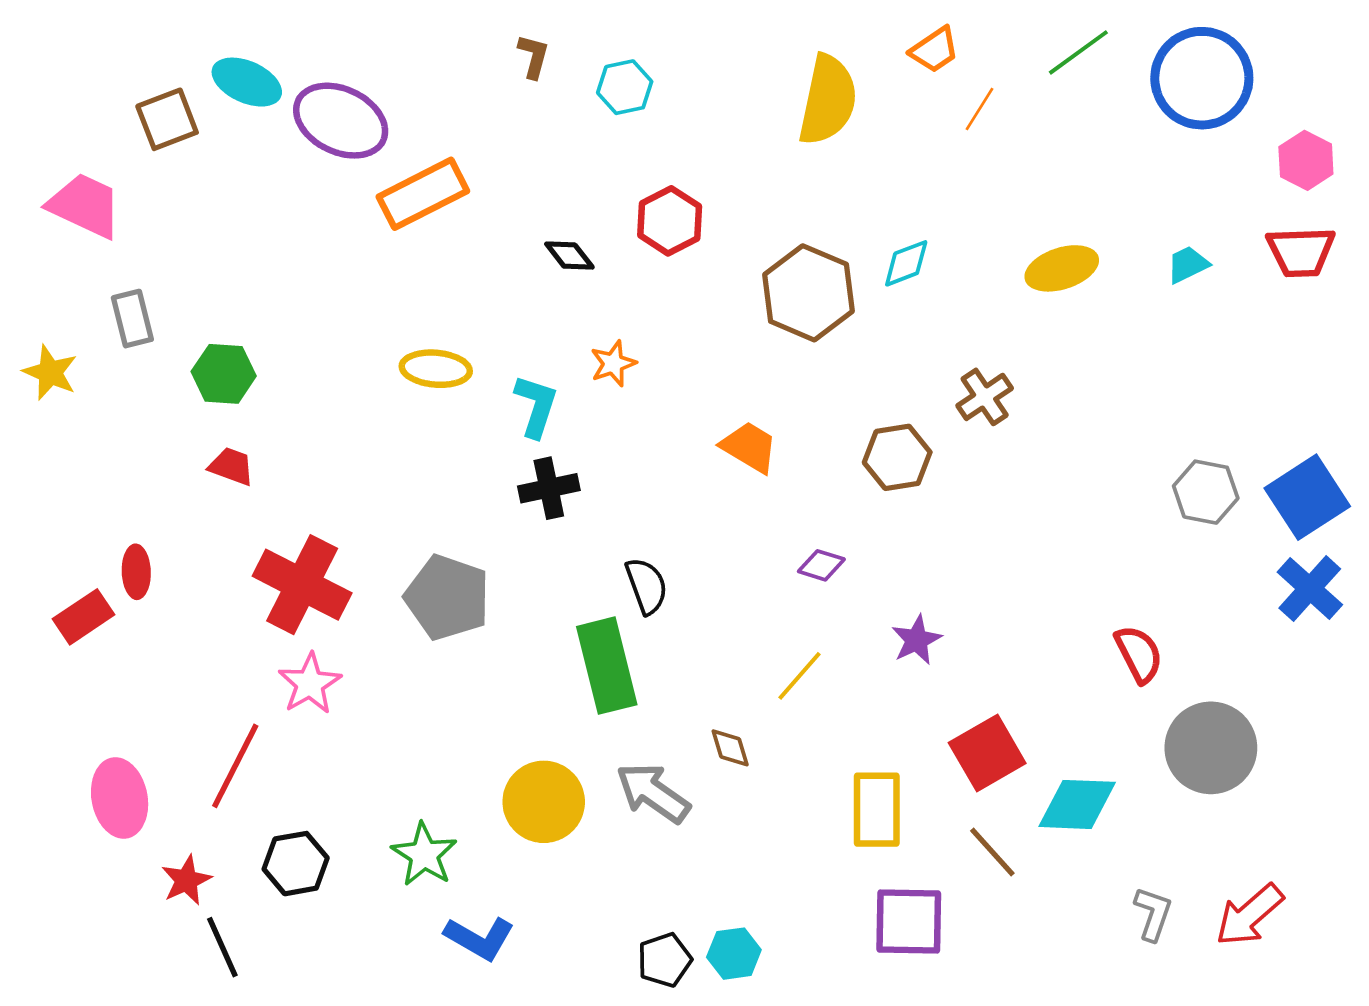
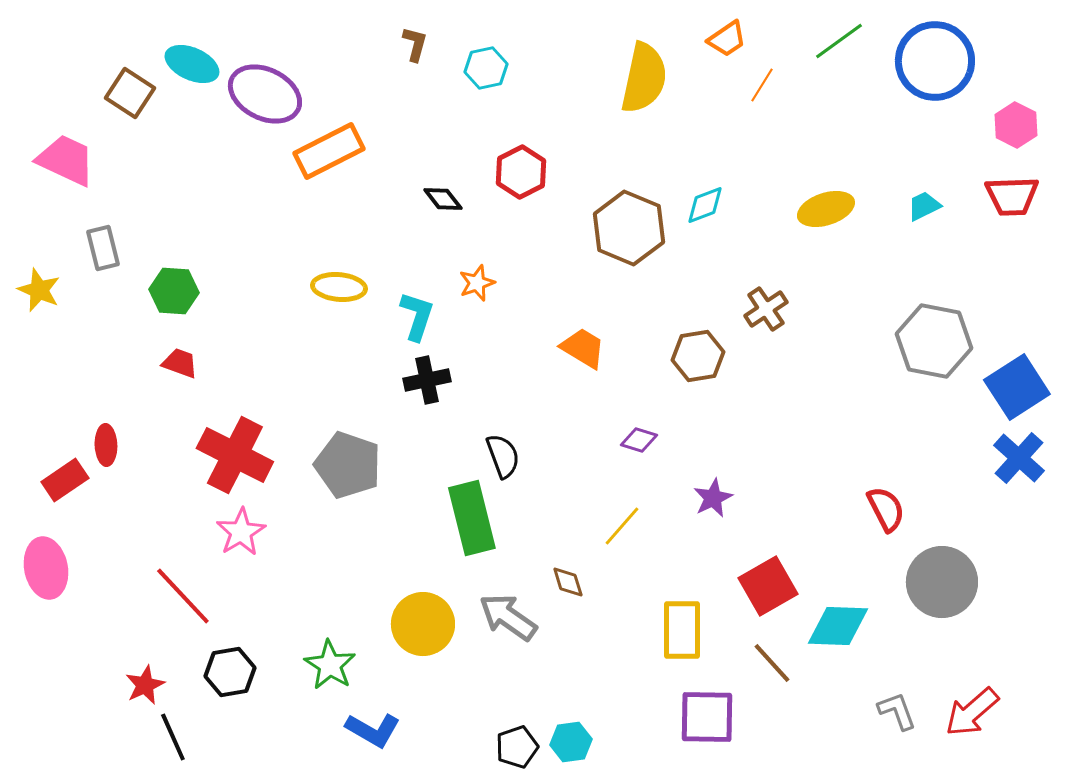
brown square: (167, 119) -> (130, 93), turned -36
gray hexagon: (1206, 492) -> (934, 341), moved, size x1.5
red line: (235, 766) -> (183, 596), turned -70
pink ellipse: (120, 798) -> (46, 568), moved
gray L-shape: (1153, 914) -> (897, 711), turned -39

